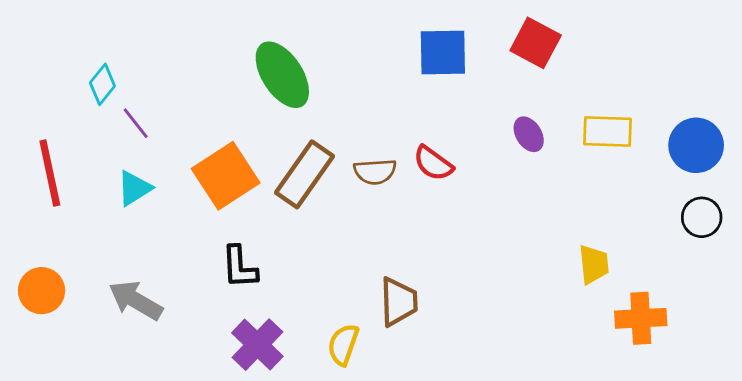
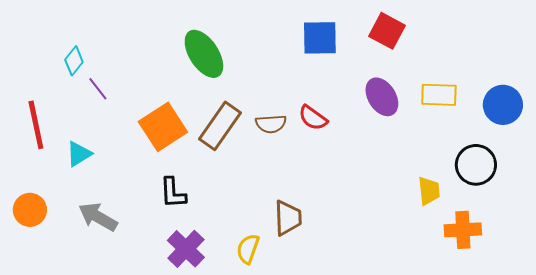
purple ellipse: (529, 134) -> (382, 97), size x1.5
cyan triangle: (134, 188) -> (79, 154), moved
black circle: (702, 217) -> (476, 165), moved, size x1.4

